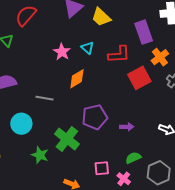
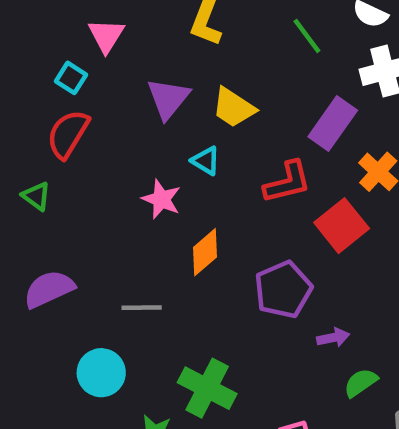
purple rectangle: (144, 32) -> (333, 123), turned 65
cyan triangle: (88, 48) -> (206, 161), moved
purple pentagon: (95, 117) -> (283, 290), moved
green semicircle: (133, 158) -> (361, 383), moved

